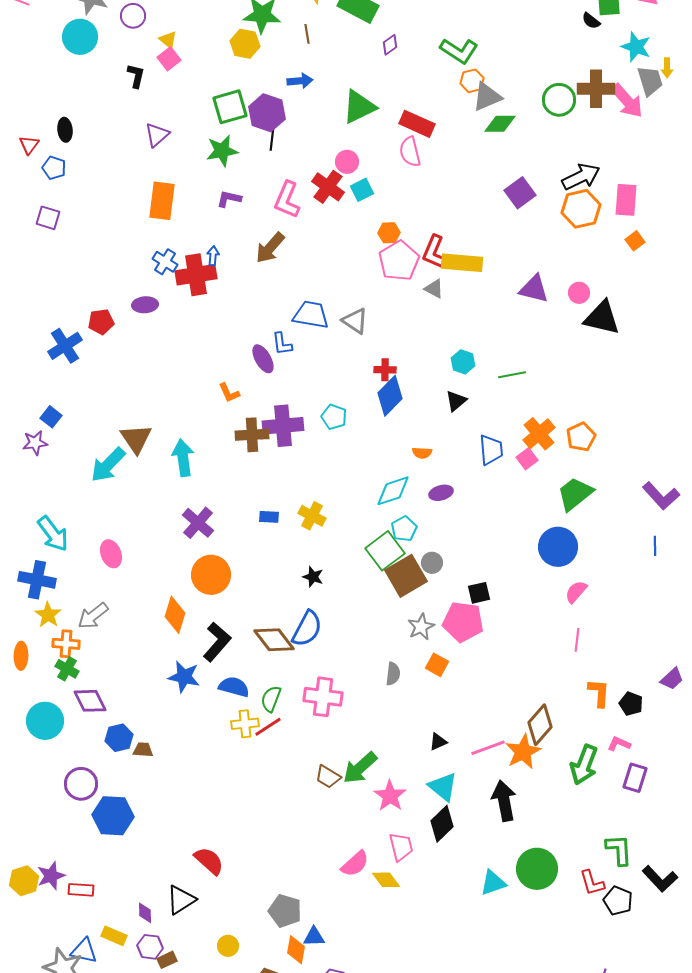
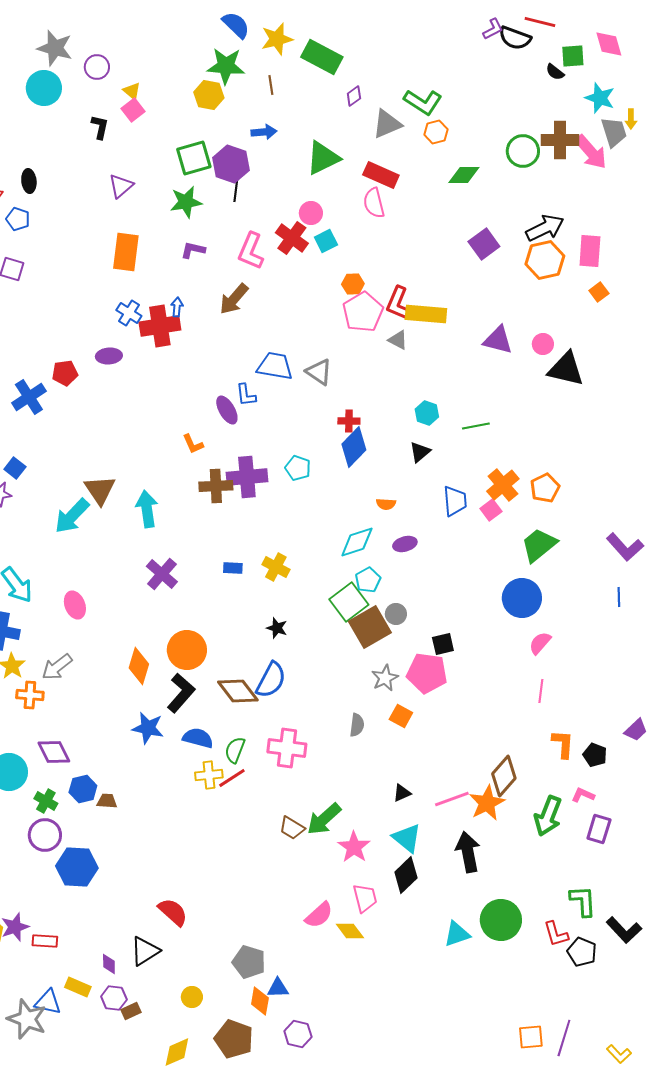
gray triangle: (487, 97) -> (387, 124), moved
orange circle: (211, 575) -> (187, 650), moved
green cross: (67, 669) -> (46, 801), moved

